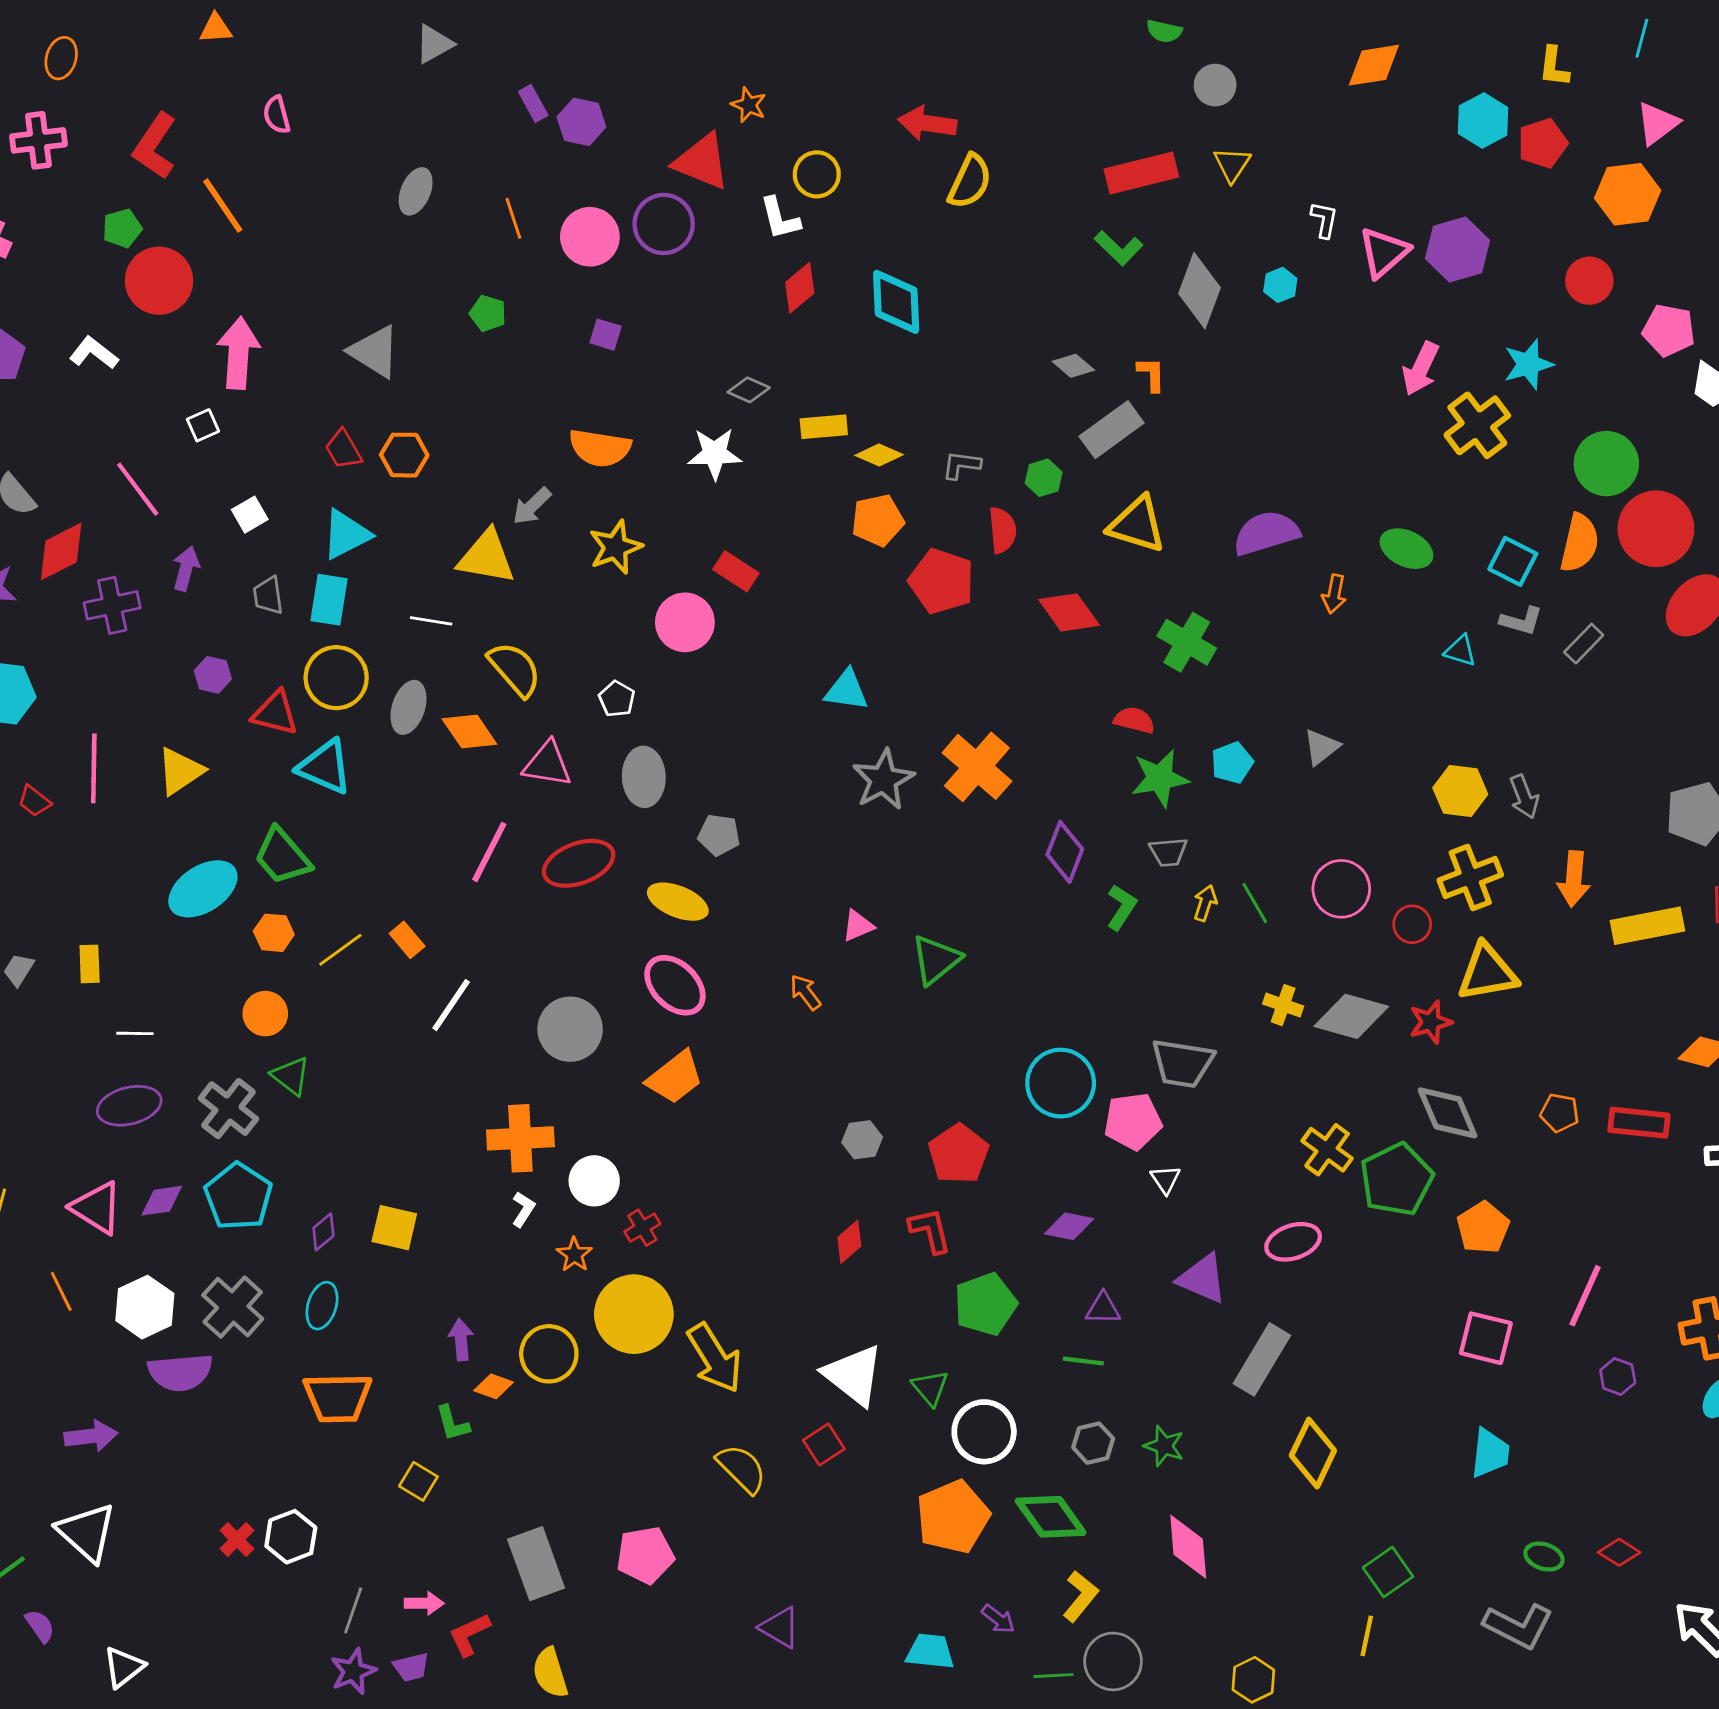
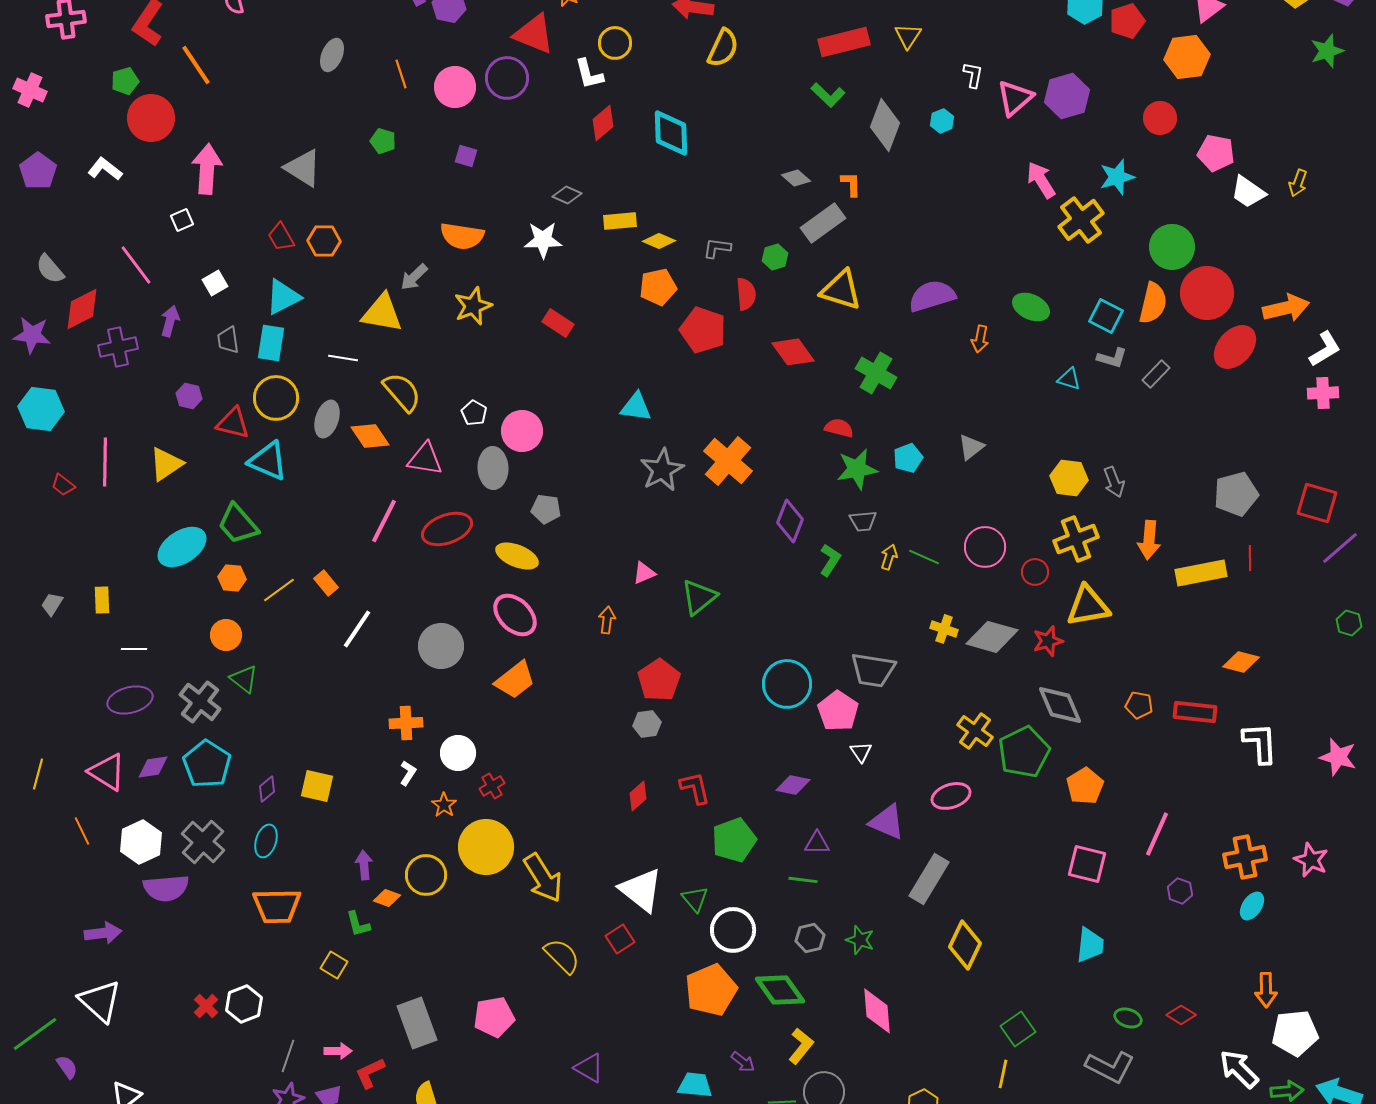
pink arrow: (1421, 369) -> (1041, 180), turned 123
pink circle: (685, 622) -> (522, 431), moved
green line: (1255, 903) -> (924, 557), turned -36
orange arrow: (805, 992) -> (607, 620), turned 44
pink pentagon: (1133, 1121) -> (838, 711), turned -30
orange cross: (520, 1138) -> (406, 723), size x0.7
red pentagon: (959, 1154) -> (659, 680), moved

